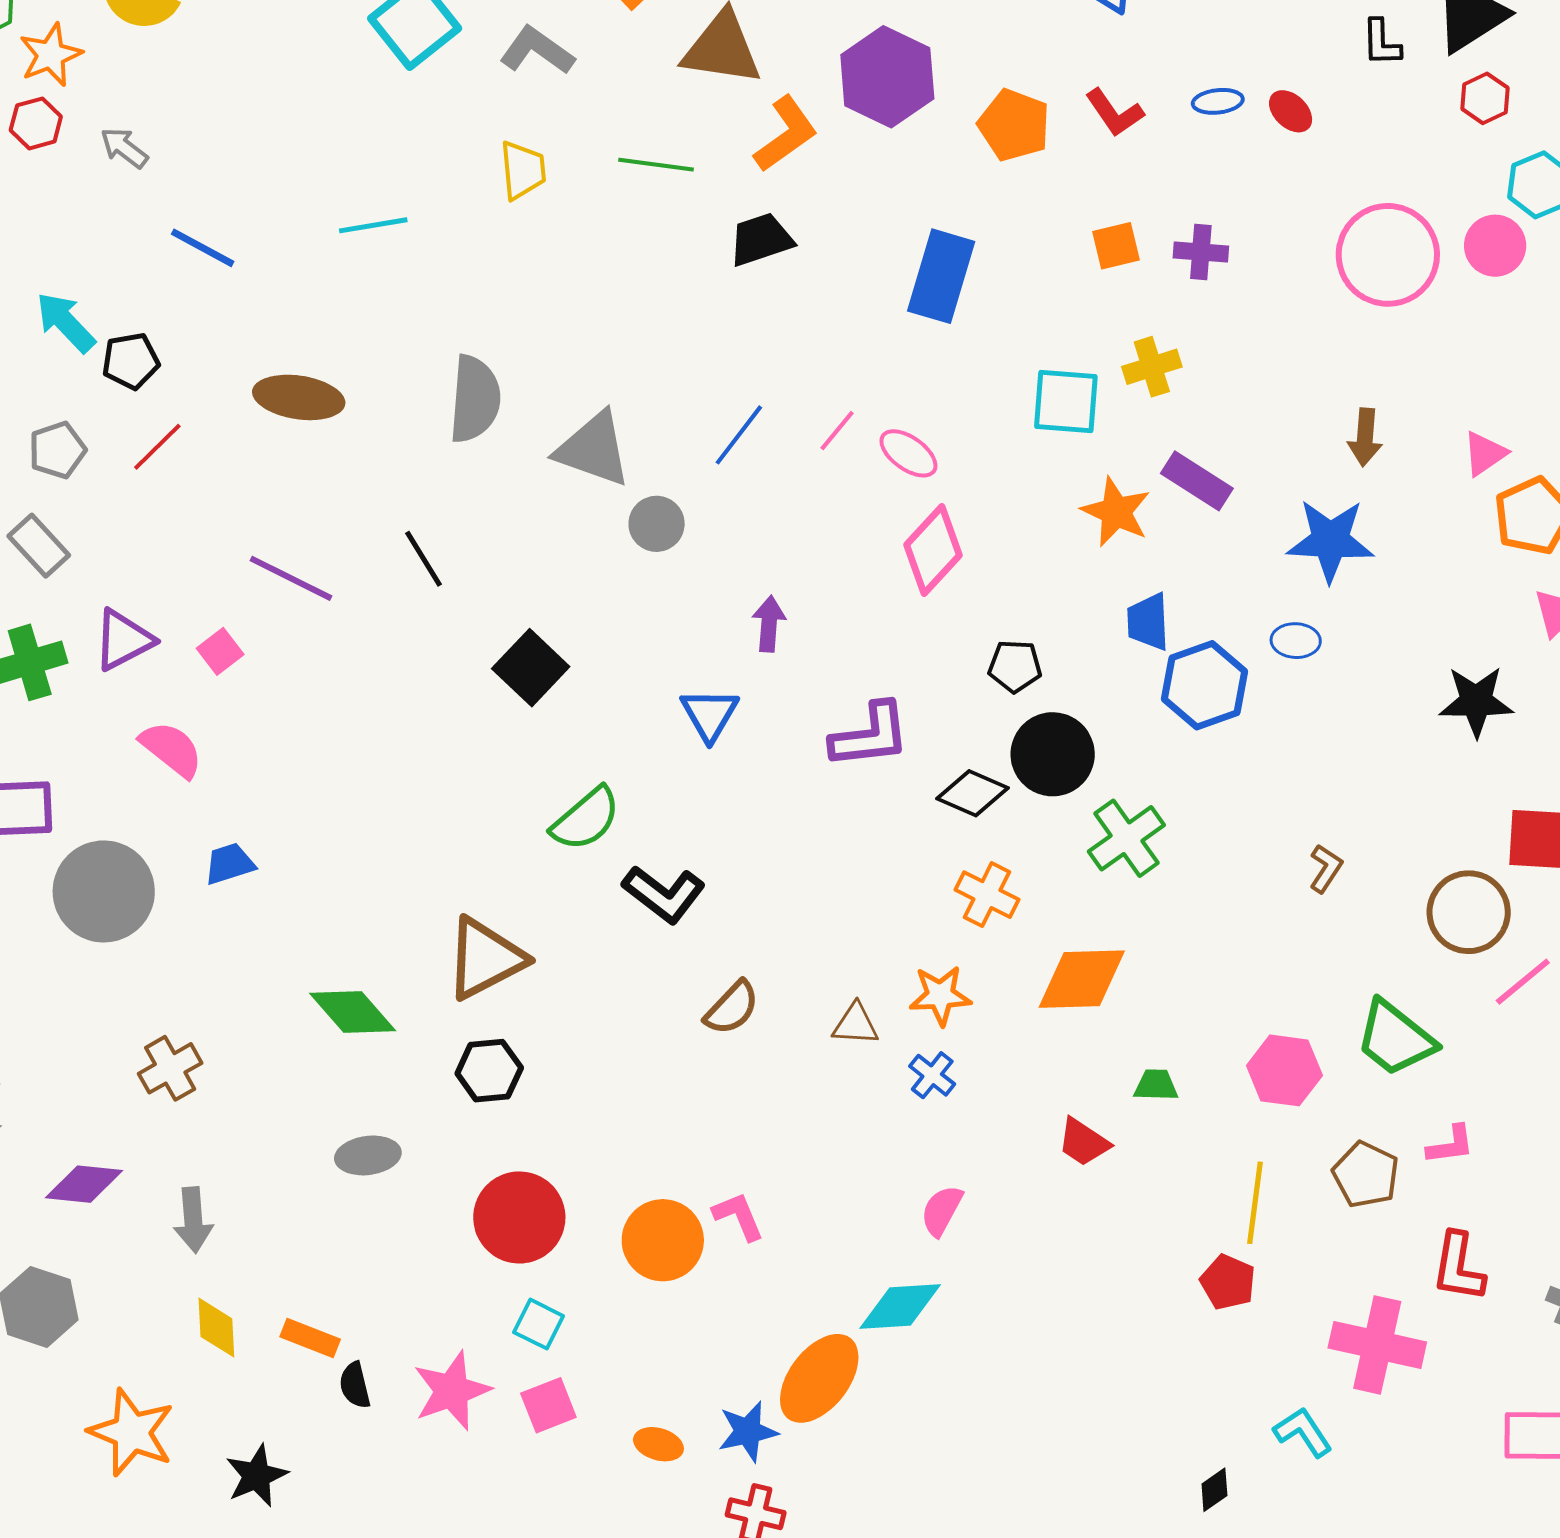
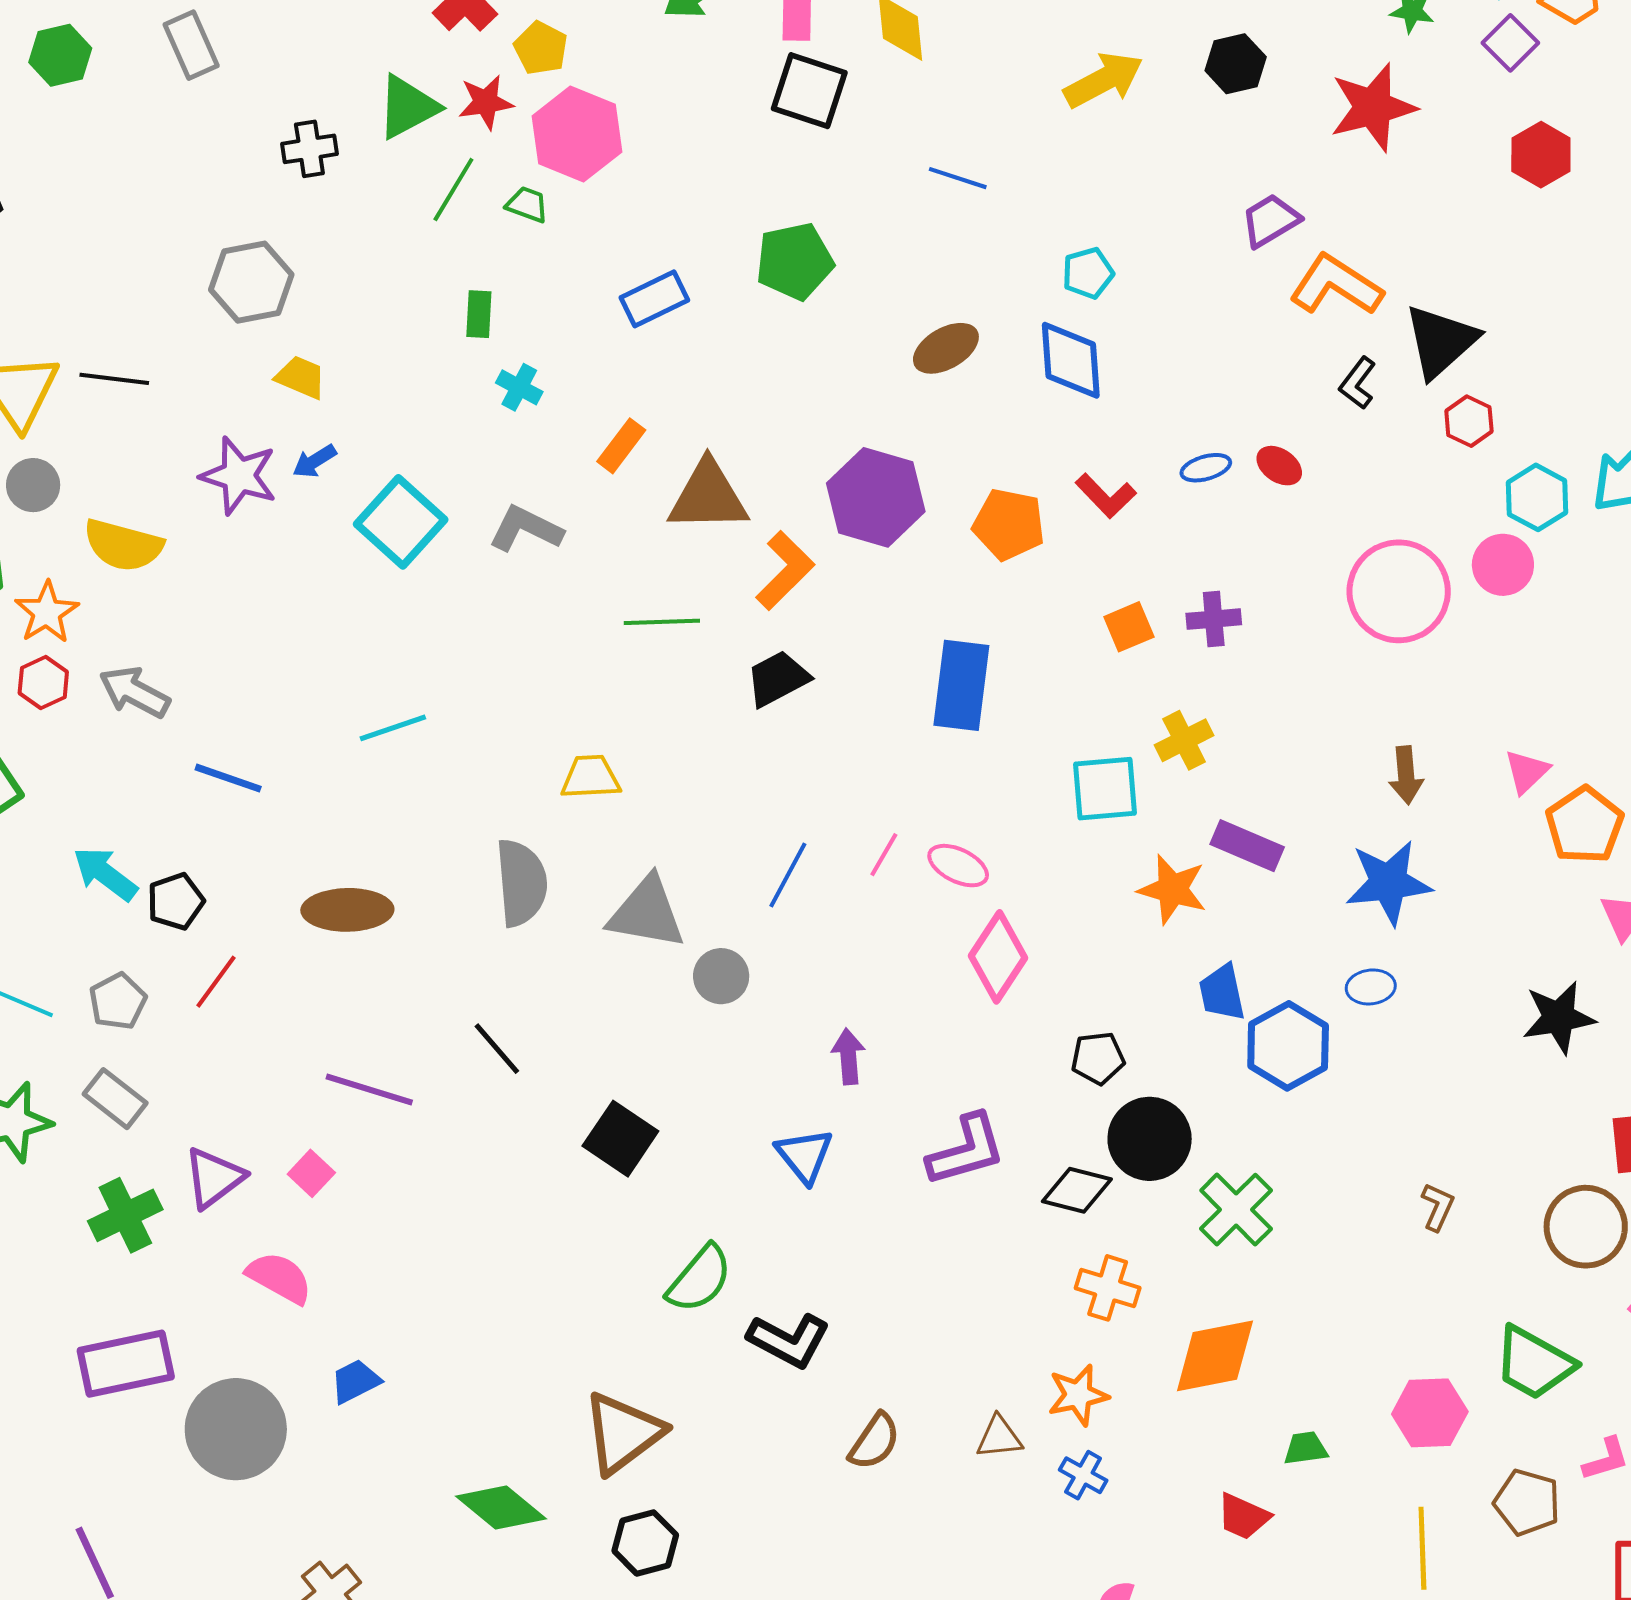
black L-shape: (1381, 43) -> (1358, 383), turned 48
gray arrow: (124, 148) -> (134, 692), size x1.4
yellow trapezoid: (523, 170) -> (591, 777), moved, turned -78

